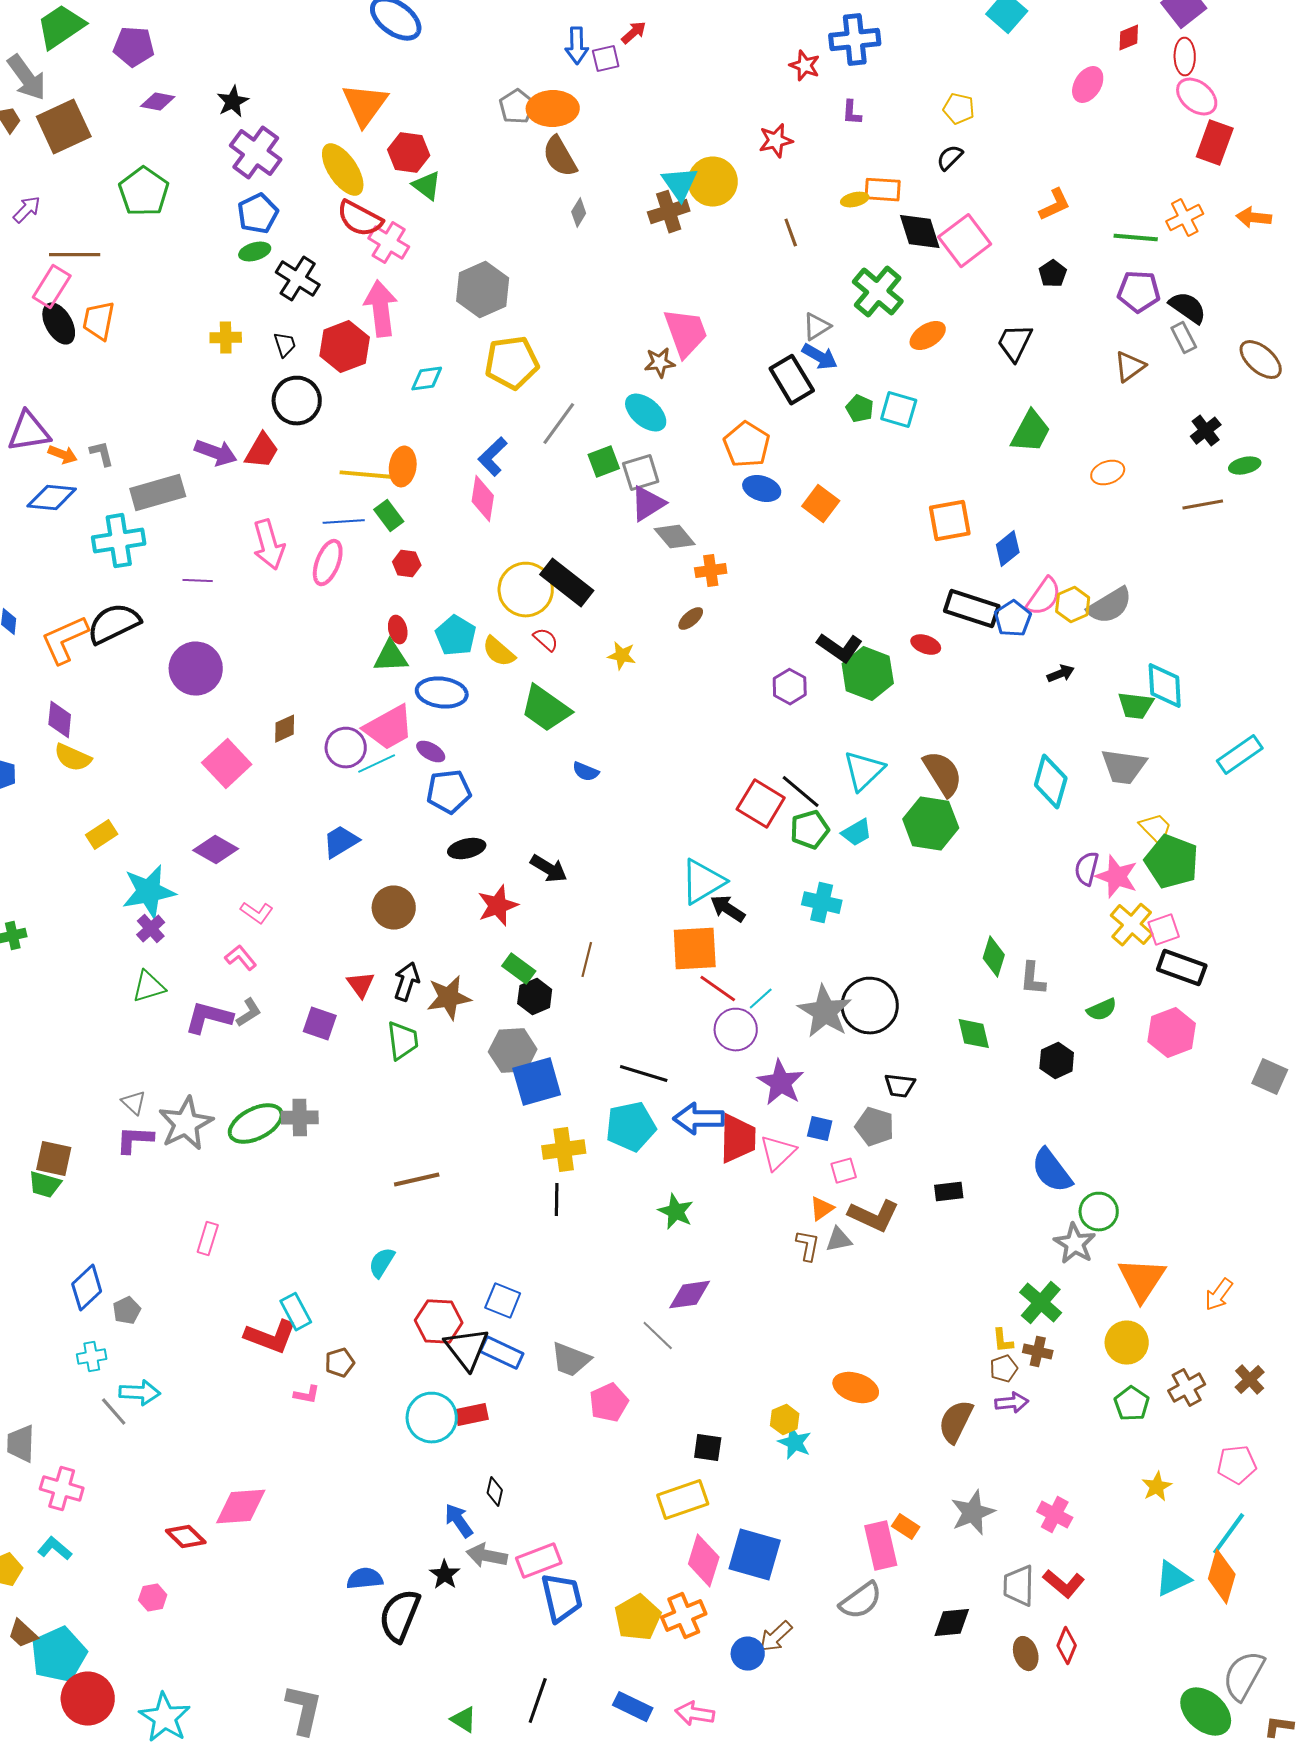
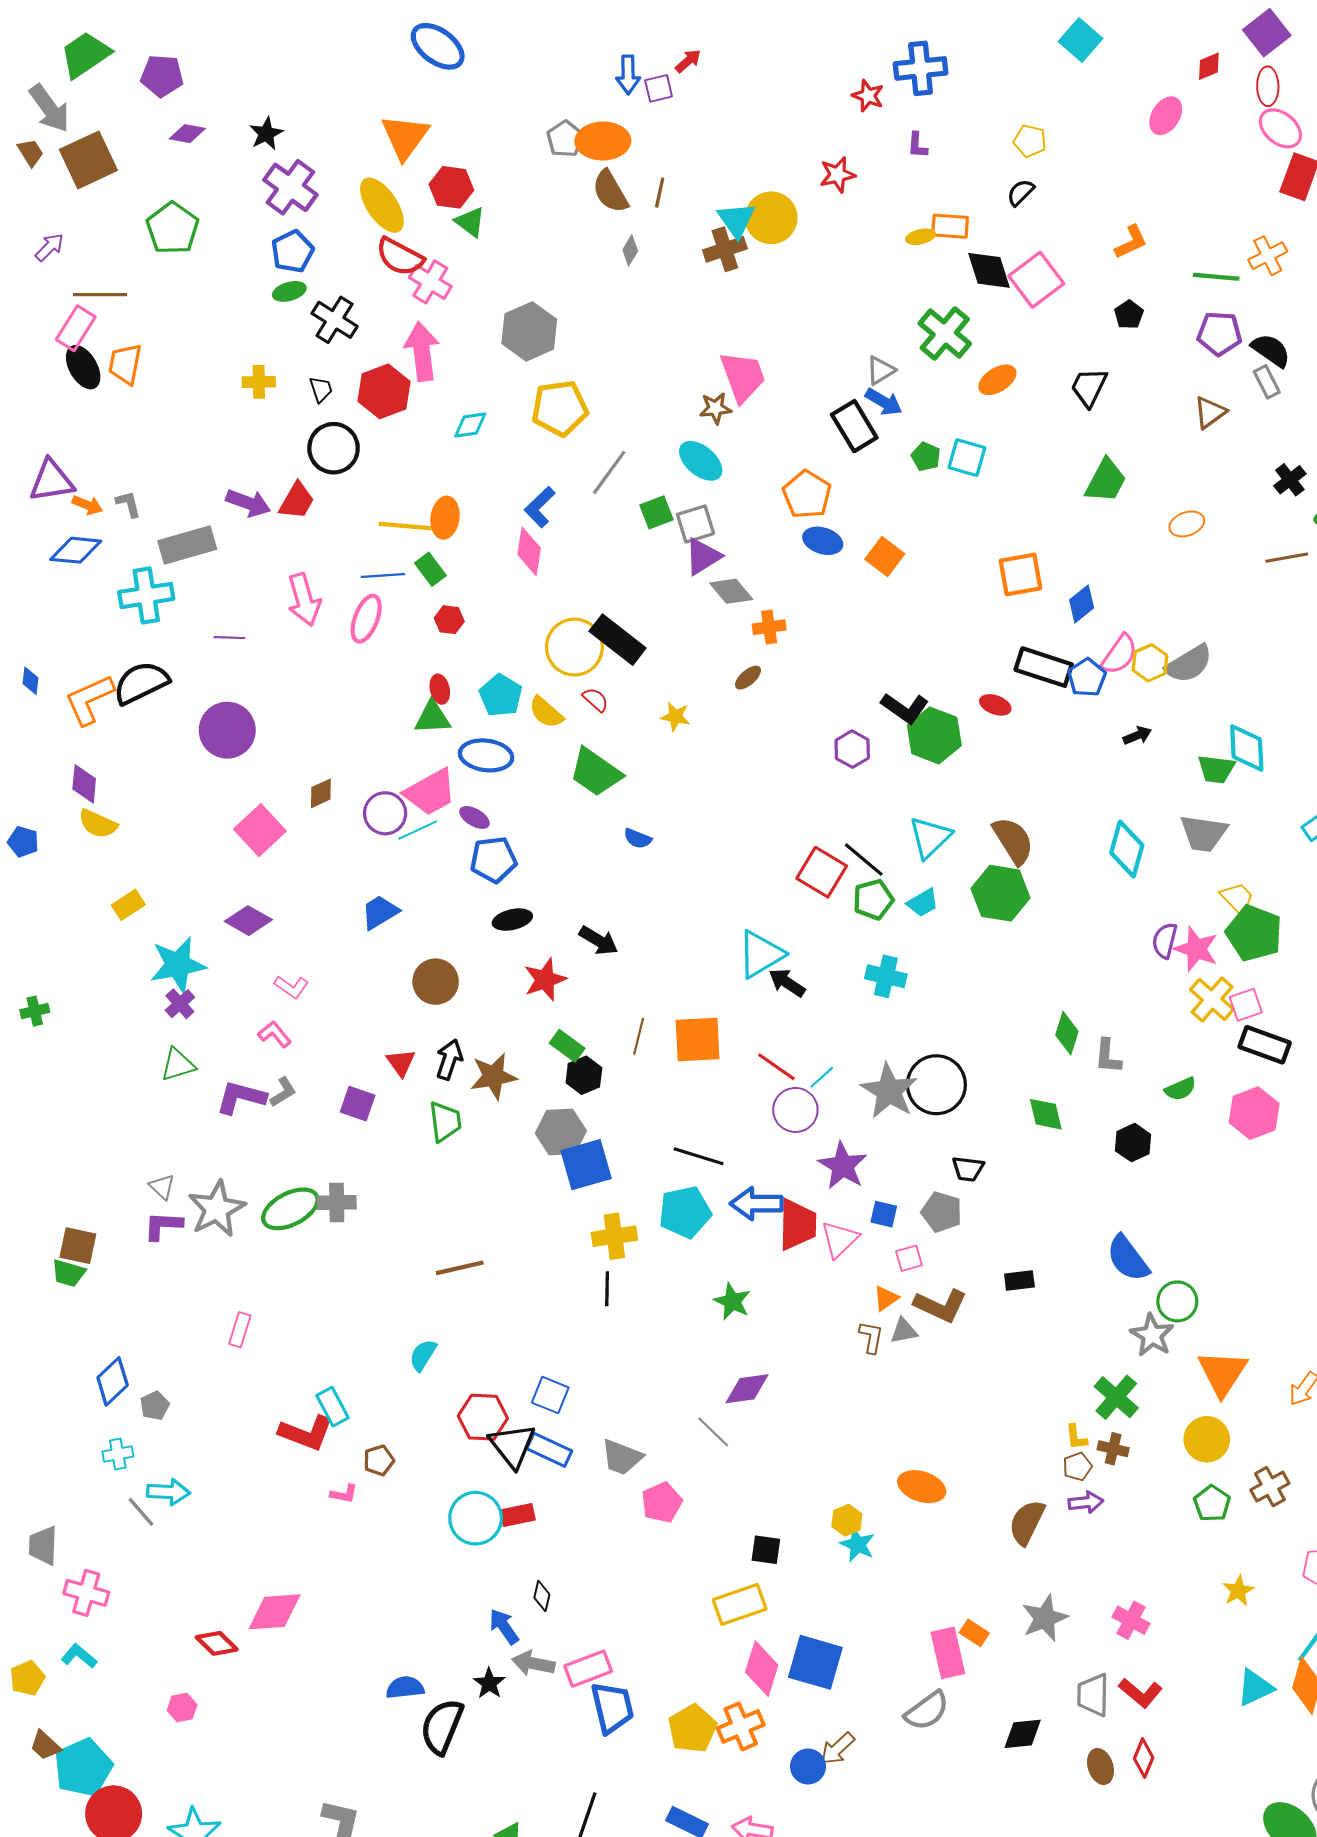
brown line: (791, 233) -> (660, 193), moved, turned 32
orange square: (695, 949) -> (698, 1039), moved

